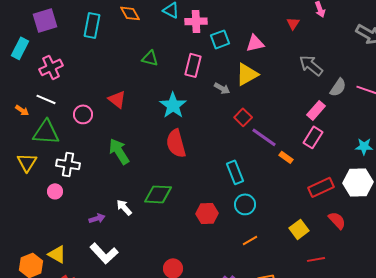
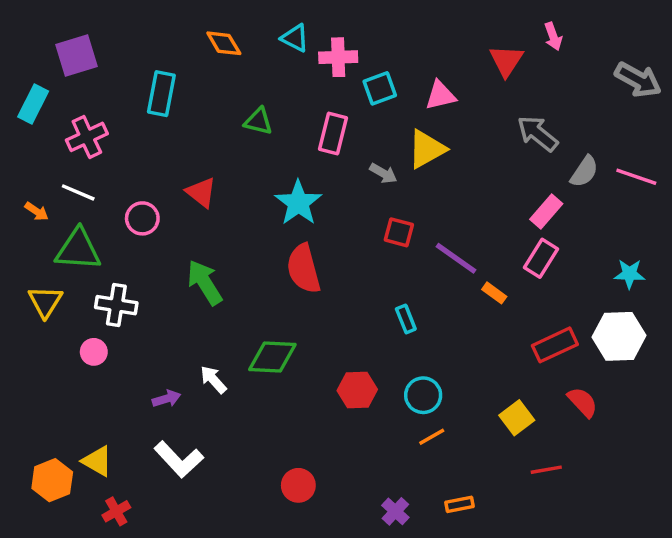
red triangle: (293, 23) -> (506, 61), size x1.5
cyan rectangle: (92, 25) -> (161, 94), moved
red square: (243, 117) -> (399, 232), moved, turned -30
cyan rectangle: (235, 172) -> (406, 319), size x0.7
cyan circle: (245, 204) -> (423, 395), moved

